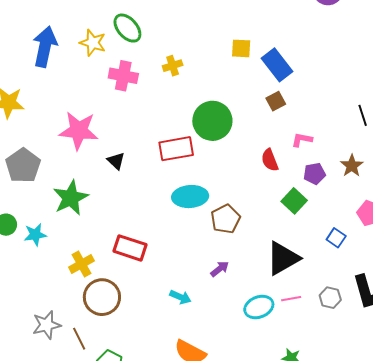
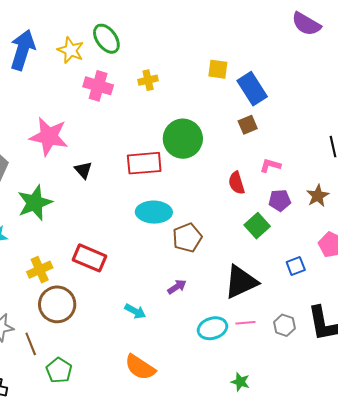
blue square: (336, 238) -> (296, 266), turned 30

